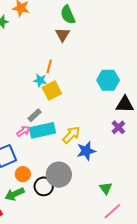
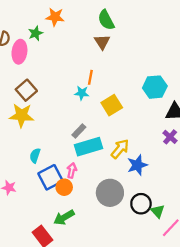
yellow square: (52, 90) -> (112, 105), moved
pink arrow: (23, 131) -> (72, 170), moved, turned -40
orange circle: (23, 174) -> (64, 187), moved
black circle: (44, 186) -> (141, 204), moved
green triangle: (106, 188) -> (158, 211), moved

